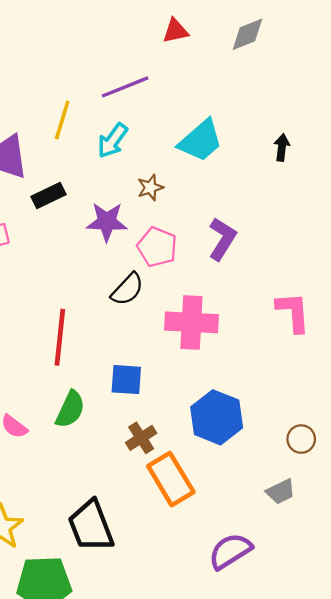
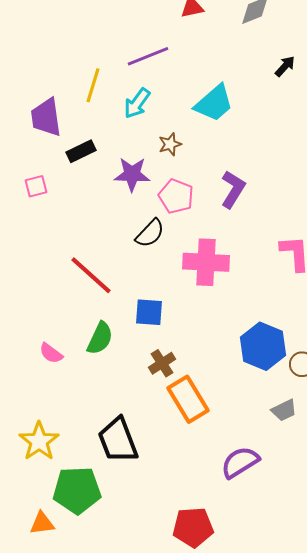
black arrow: (282, 147) -> (285, 66), moved, turned 35
red line: (60, 337) -> (91, 275), turned -54
blue hexagon: (217, 417) -> (263, 346), moved

